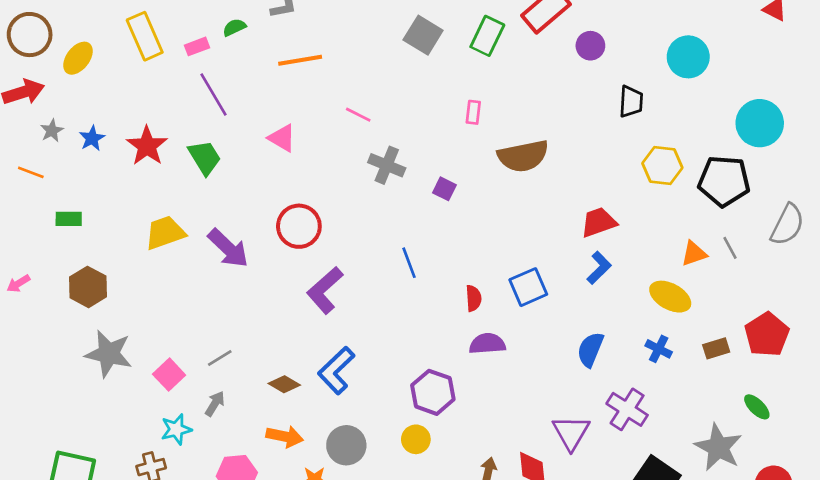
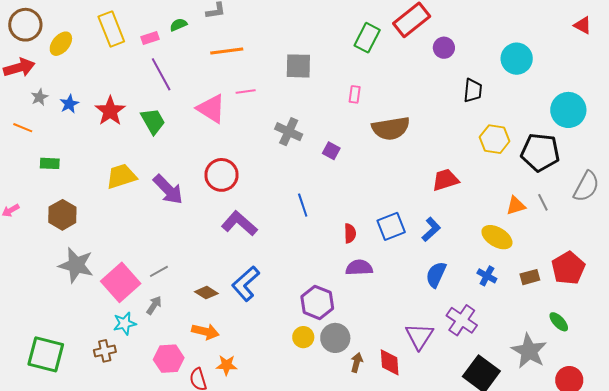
gray square: (423, 35) -> (298, 66), moved, turned -32
pink line: (358, 115) -> (246, 92), moved, turned -36
pink triangle: (282, 138) -> (211, 109), size x1.4
blue L-shape: (599, 268) -> (431, 229), moved
purple L-shape: (325, 290) -> (239, 223), turned 81
pink square: (169, 375) -> (121, 282), size x1.6
gray circle: (346, 445) -> (335, 338), moved

